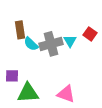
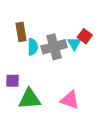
red square: (90, 34) -> (85, 36), moved
cyan semicircle: (31, 44) -> (33, 47), turned -133

